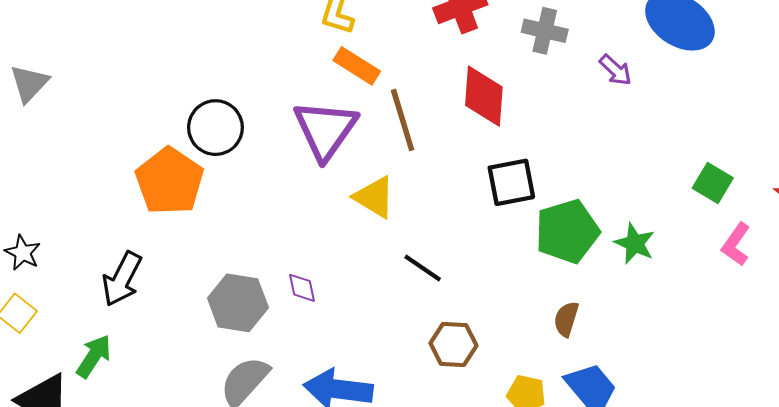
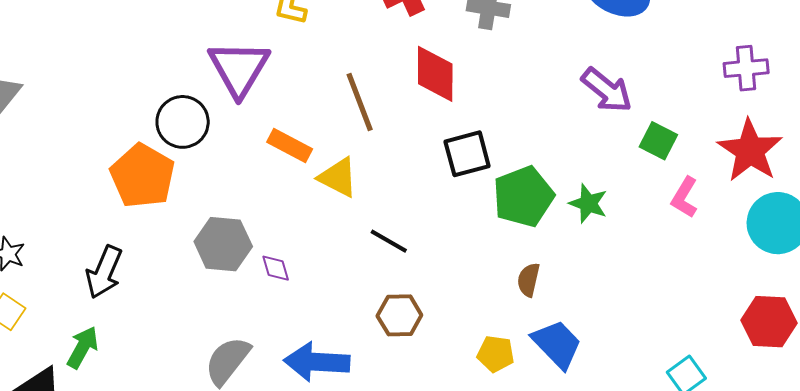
orange rectangle: (357, 66) -> (290, 145), moved
purple arrow: (616, 70) -> (607, 90), moved, size x1.6
purple triangle: (325, 130) -> (239, 68), moved
gray hexagon: (238, 303) -> (223, 244), moved
brown hexagon: (453, 344) -> (399, 315), moved

